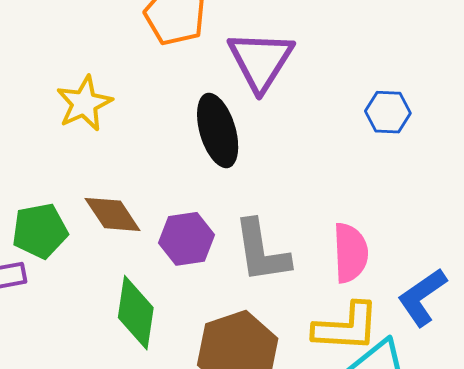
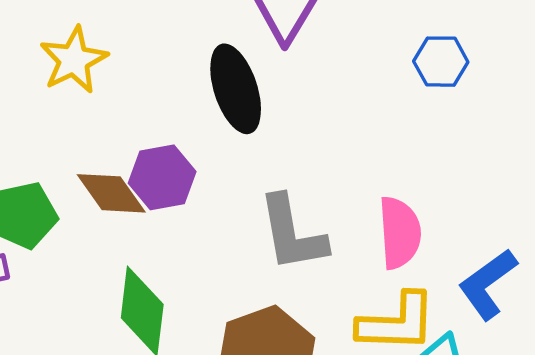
purple hexagon: (186, 239) -> (162, 177), moved

